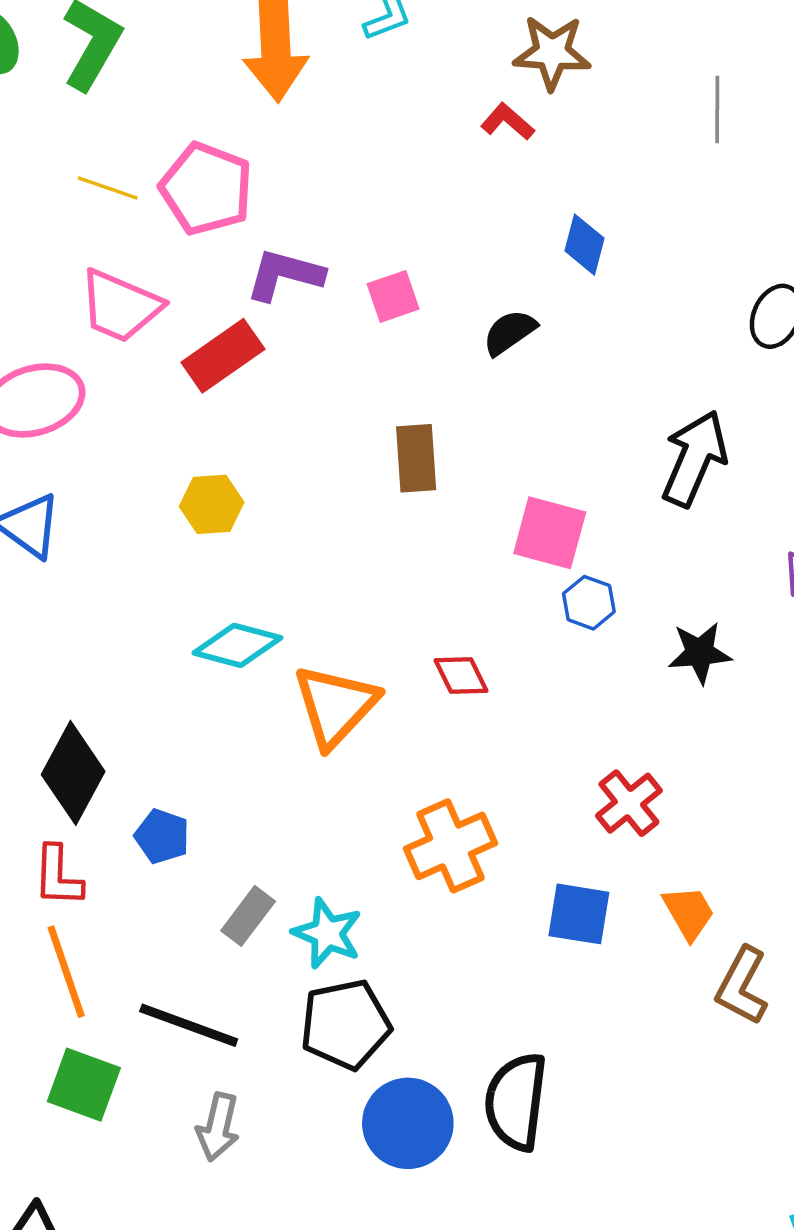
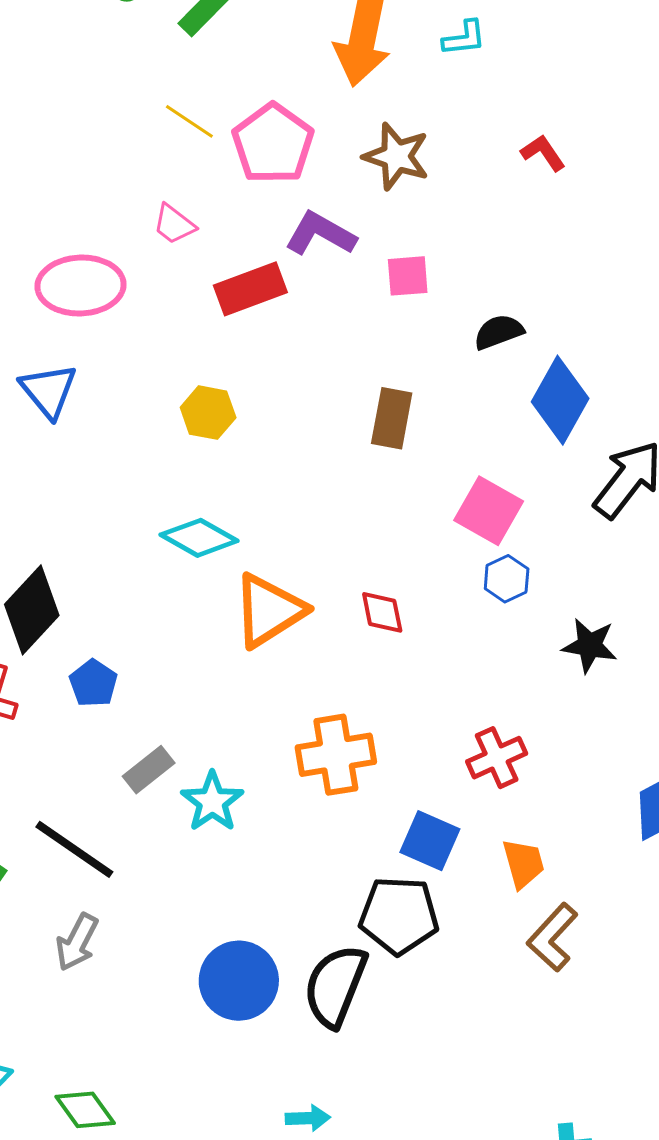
brown star: (552, 53) -> (396, 156), moved
blue diamond: (585, 245) -> (560, 400), moved, size x1.6
pink trapezoid: (120, 306) -> (174, 224), size x0.6
black pentagon: (346, 1024) -> (399, 915), moved

